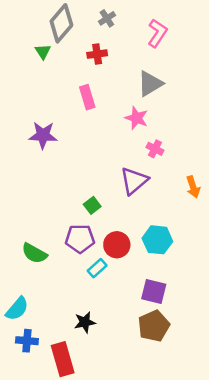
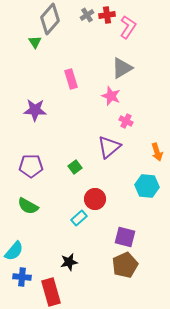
red cross: (97, 54) -> (107, 15), moved
purple pentagon: (80, 239) -> (31, 166), moved
cyan hexagon: (157, 240) -> (147, 186), moved

